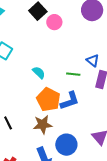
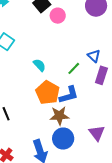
green line: (73, 74) -> (74, 68), turned -56
brown star: (43, 125) -> (59, 116), moved

